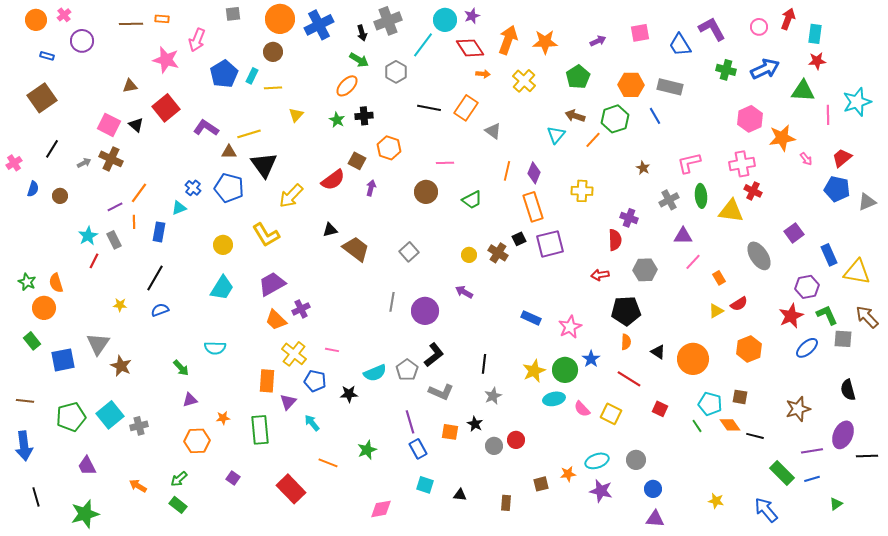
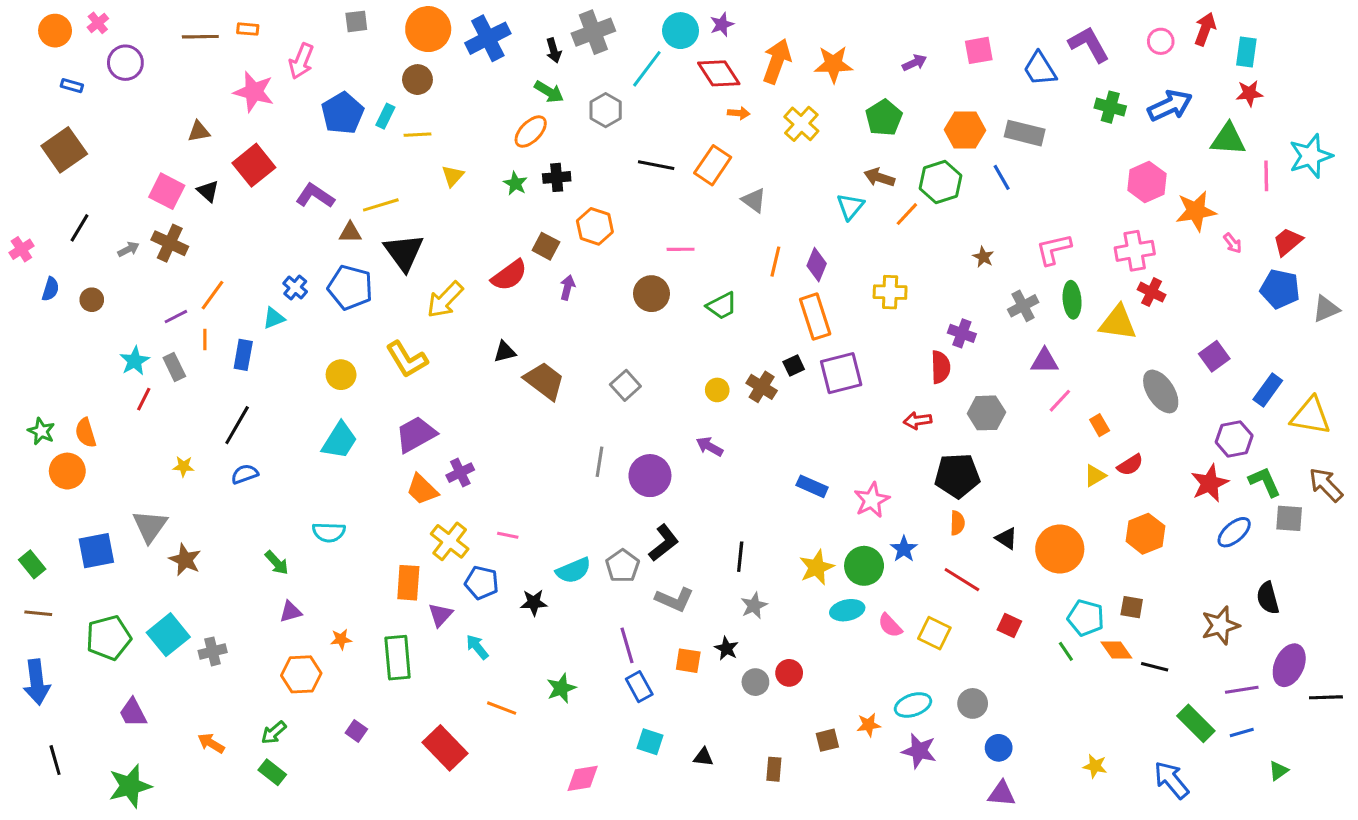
blue rectangle: (829, 255) -> (1268, 390), turned 60
green rectangle: (32, 341) -> (32, 564), moved
black semicircle: (848, 390) -> (1268, 598), moved

